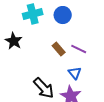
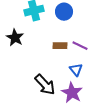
brown rectangle: (59, 49) -> (60, 46), turned -48

